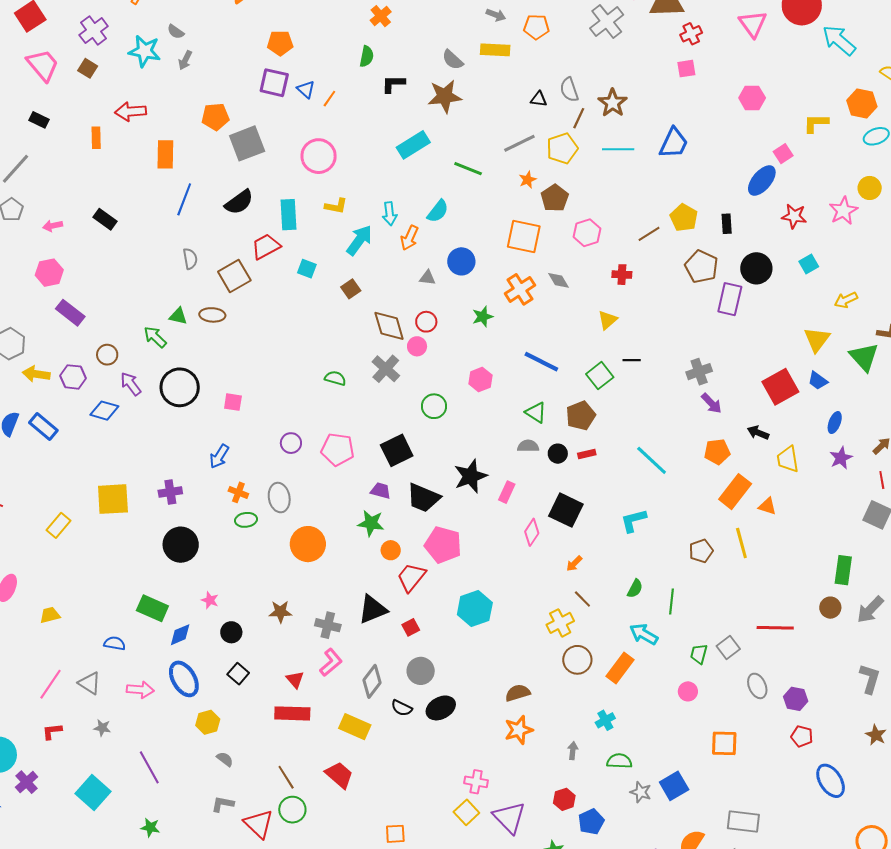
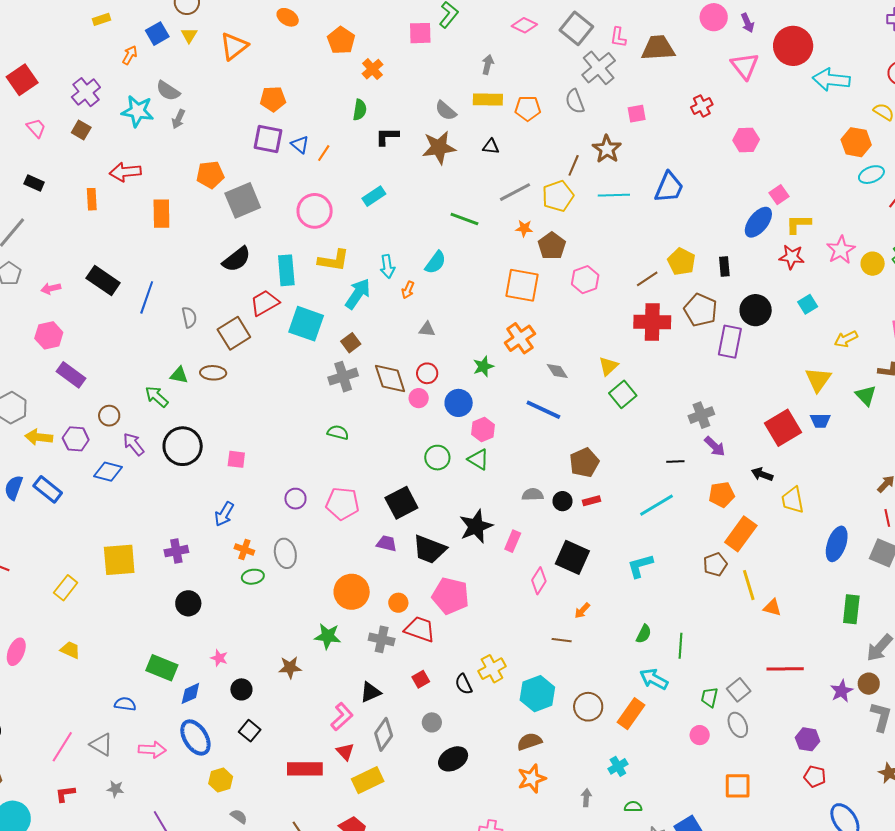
gray arrow: (496, 15) -> (488, 64), turned -96
orange pentagon: (536, 27) -> (528, 108), moved
gray semicircle: (176, 32) -> (168, 91), size x1.4
red cross: (691, 34) -> (702, 106), moved
cyan arrow: (839, 40) -> (831, 80), turned -33
pink trapezoid: (43, 65) -> (36, 128), size x0.6
pink square: (686, 69) -> (637, 114), moved
gray semicircle: (569, 90) -> (575, 101), moved
black triangle: (539, 99) -> (491, 147), moved
yellow L-shape: (816, 123) -> (798, 224), moved
cyan rectangle: (413, 145) -> (374, 196), moved, size x0.7
orange star: (528, 180) -> (524, 228), turned 30
yellow circle: (870, 188) -> (873, 264), moved
blue line: (184, 199) -> (147, 297), moved
yellow L-shape: (336, 206) -> (333, 260), size x1.4
black rectangle: (105, 219) -> (103, 280), size x1.4
orange arrow: (409, 238) -> (408, 290), size x0.7
blue circle: (461, 261) -> (459, 403), moved
cyan square: (307, 269) -> (306, 324), size x1.8
red cross: (622, 275) -> (652, 322), moved, size x1.8
gray diamond: (559, 280) -> (557, 371), moved
green triangle: (864, 357) -> (866, 395), size x0.7
black line: (632, 360) -> (675, 462), moved
gray cross: (386, 369) -> (343, 377), moved, turned 32
green square: (600, 376) -> (623, 394), moved
blue trapezoid: (818, 381) -> (820, 421), turned -35
green triangle: (536, 412) -> (478, 459), moved
blue ellipse: (835, 423) -> (837, 544), moved, size x1.6
purple star: (841, 458) -> (842, 691), moved
cyan line: (652, 460) -> (656, 505), turned -72
orange triangle: (767, 506) -> (772, 608), moved
green star: (371, 523) -> (328, 636), moved
orange circle: (308, 544) -> (352, 592), moved
black circle: (181, 545) -> (188, 603), size x0.7
brown pentagon: (701, 551) -> (715, 564), moved
red trapezoid: (411, 577) -> (420, 629), turned 72
brown line: (582, 599) -> (562, 640), moved, turned -36
brown circle: (830, 608) -> (869, 684), moved
black triangle: (373, 609) -> (370, 692), moved, size x0.7
cyan hexagon: (475, 609) -> (537, 694), moved
yellow trapezoid: (50, 615) -> (70, 650), moved, turned 40
yellow cross: (560, 623) -> (492, 669), moved
gray cross: (328, 625) -> (382, 639), moved
gray circle: (421, 671) -> (432, 722), size x0.7
red triangle: (295, 680) -> (345, 752), moved
gray ellipse: (757, 686) -> (738, 725), moved
black semicircle: (402, 708) -> (464, 684), moved, turned 40
yellow rectangle: (355, 727) -> (368, 780), turned -48
green semicircle: (619, 761) -> (633, 807), size x0.7

